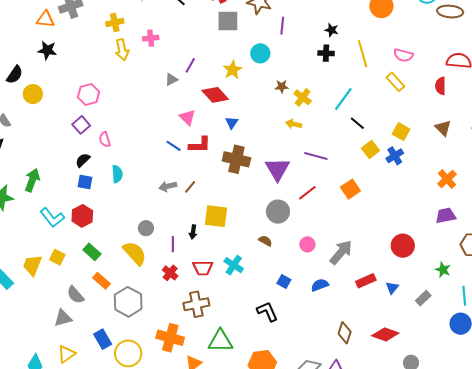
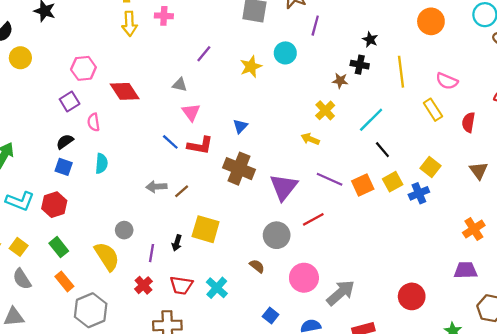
gray triangle: (171, 79) -> (180, 85), moved, turned 32
brown star: (282, 86) -> (340, 81), moved
red semicircle: (441, 86) -> (468, 122), moved
red diamond: (215, 95) -> (125, 91), moved
orange square: (350, 189) -> (363, 185), moved
cyan L-shape: (52, 218) -> (20, 201), turned -40
pink circle: (307, 244) -> (304, 278), size x1.6
gray semicircle: (75, 295) -> (22, 279), moved

